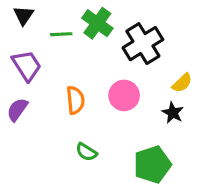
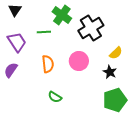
green line: (61, 34) -> (44, 32), moved
green pentagon: (152, 165) -> (115, 100), moved

